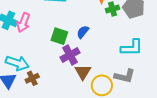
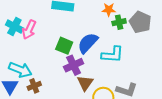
blue semicircle: (83, 32) -> (88, 43), size x1.6
cyan L-shape: (132, 48) -> (112, 55), moved

